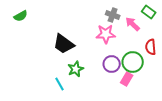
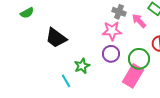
black trapezoid: (64, 44) -> (56, 38), moved
purple circle: (112, 64) -> (111, 54), moved
pink rectangle: (127, 79) -> (133, 76), size x1.6

